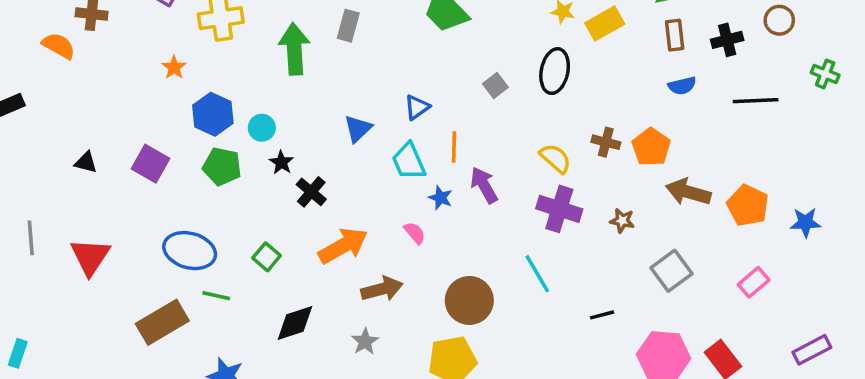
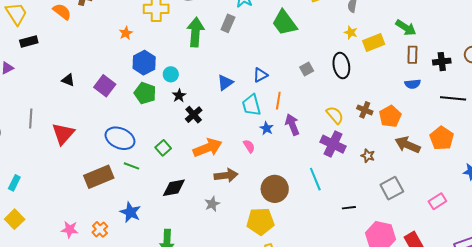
black ellipse: (555, 71) -> (341, 66), turned -30
orange pentagon: (748, 206) -> (442, 138), moved

